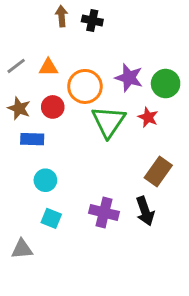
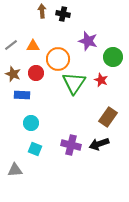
purple star: (129, 78) -> (88, 41), moved
black arrow: (145, 211) -> (99, 144), turned 90

